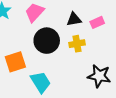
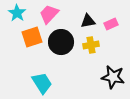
orange square: (15, 62) -> (32, 37), moved
cyan trapezoid: (41, 82) -> (42, 83), moved

